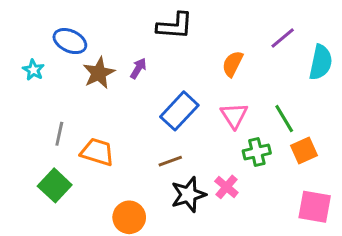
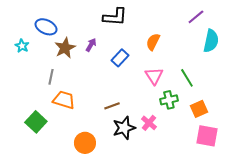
purple line: (283, 38) -> (196, 17), moved
blue rectangle: (179, 111) -> (120, 58), moved, size x0.7
gray line: (59, 134) -> (51, 77), moved
orange square: (304, 150) -> (199, 109), moved

